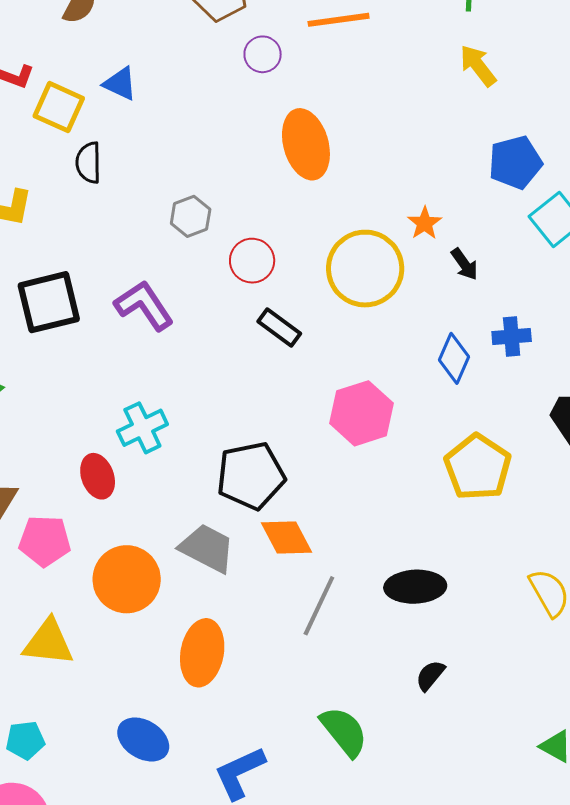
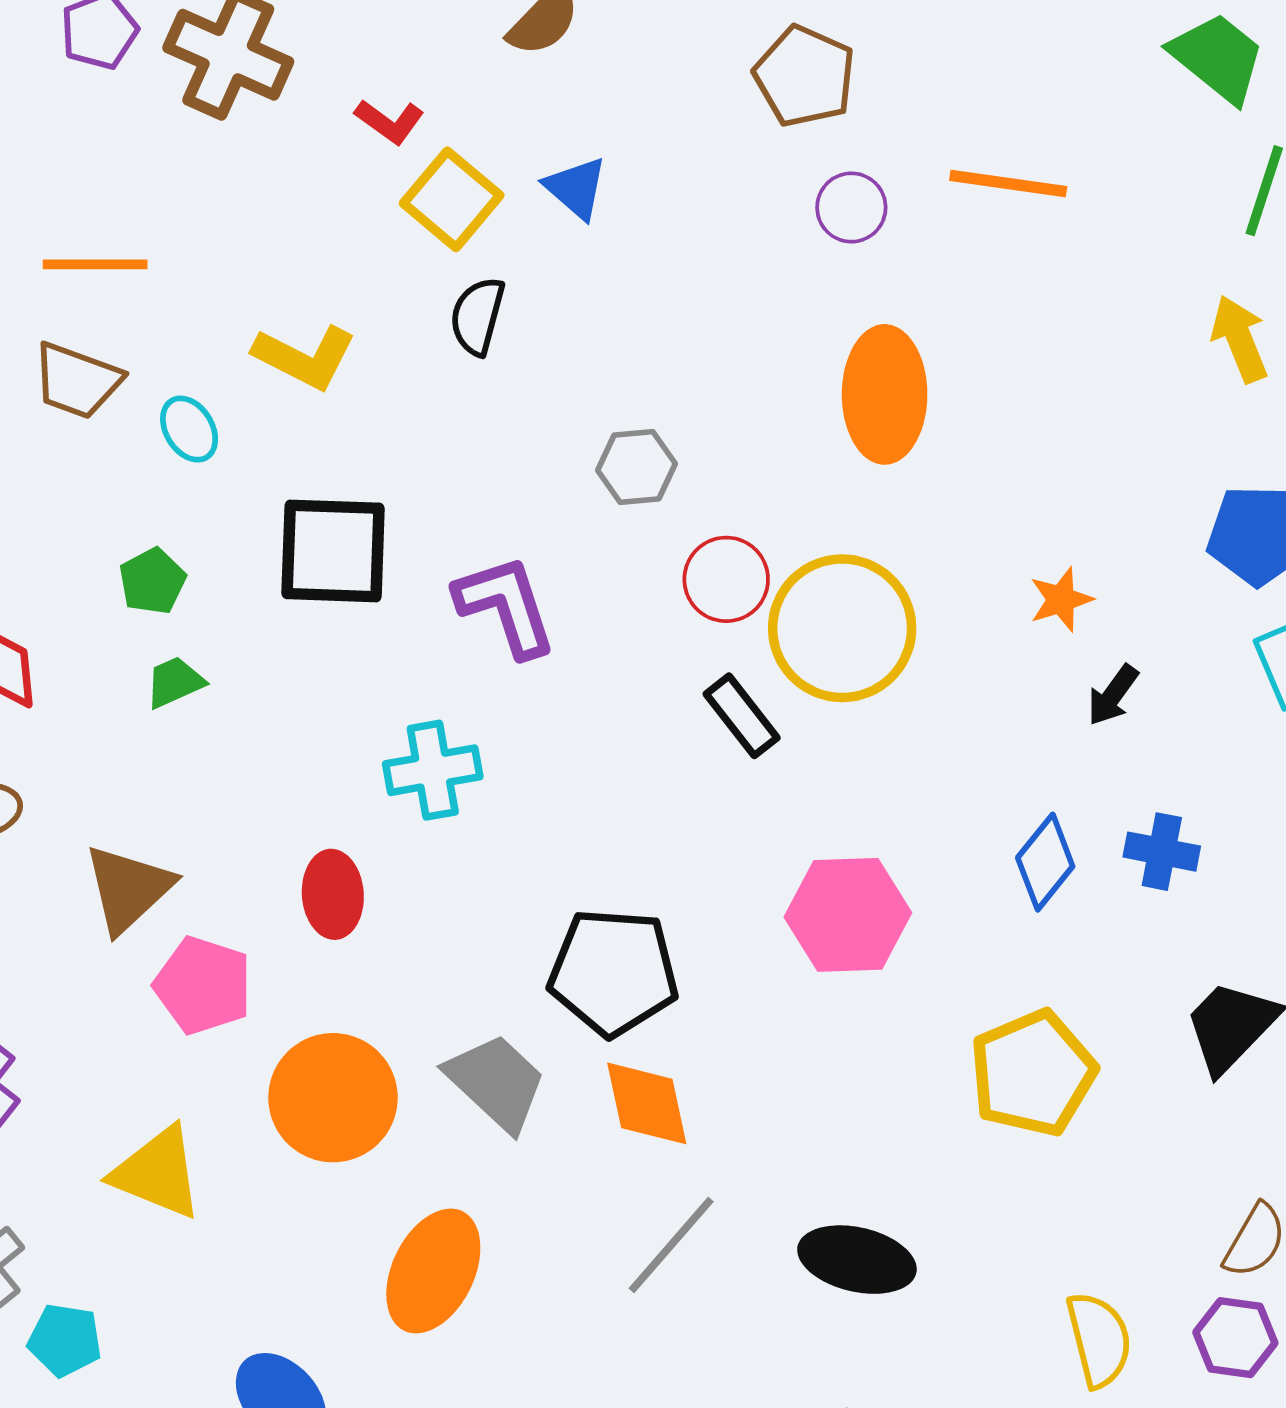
black arrow: (464, 264) -> (1113, 695), turned 56
yellow circle: (365, 269) -> (842, 628), moved
cyan cross: (142, 428) -> (433, 770), moved

